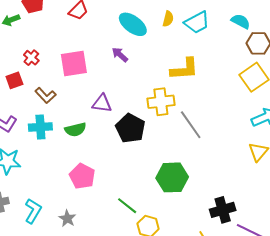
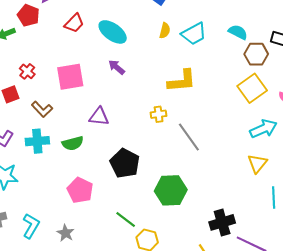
cyan ellipse: (133, 24) -> (113, 32), moved
yellow cross: (161, 102) -> (159, 114), size x0.6
black pentagon: (130, 128) -> (125, 163), moved

